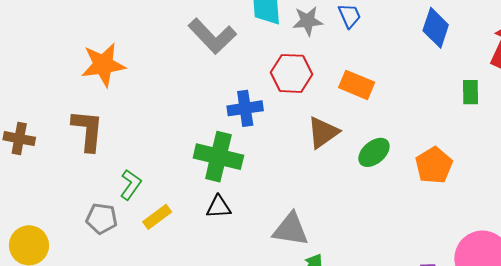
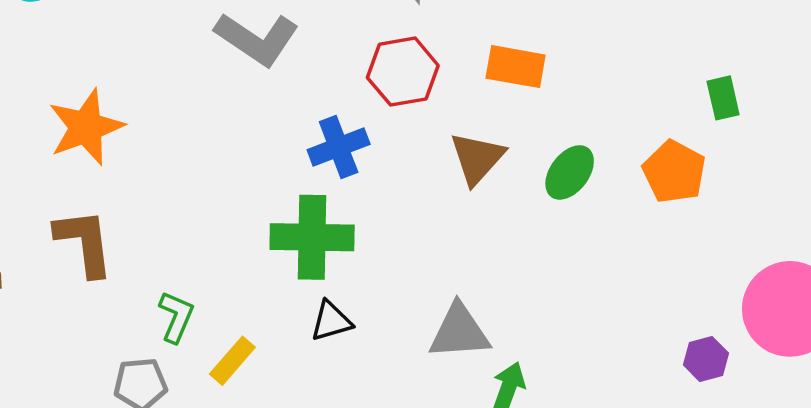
green rectangle: (471, 92) -> (723, 98), moved

